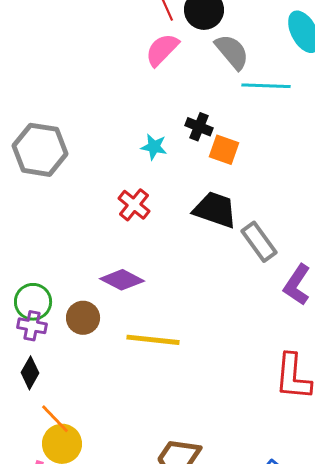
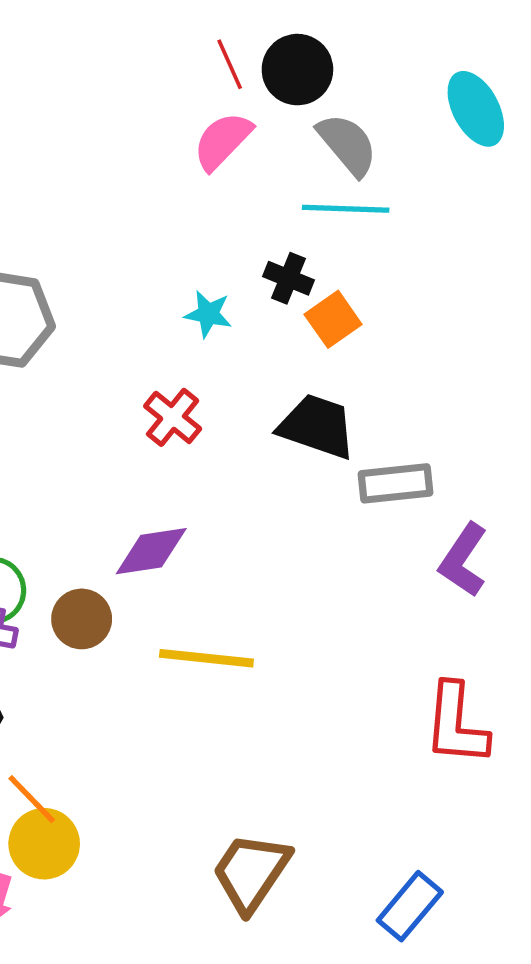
cyan line: (266, 86) -> (346, 209), moved
orange square: (224, 150) -> (333, 319), turned 36
gray rectangle: (259, 242) -> (396, 483), turned -60
purple diamond: (122, 280) -> (151, 551), turned -36

